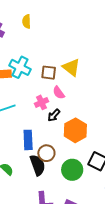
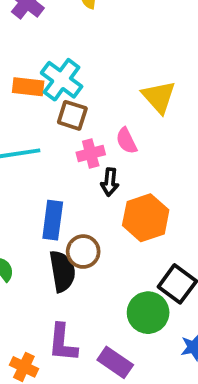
brown square: (49, 73) -> (72, 115), moved
black arrow: (54, 115) -> (110, 182), turned -48
green circle: (72, 170) -> (148, 313), moved

